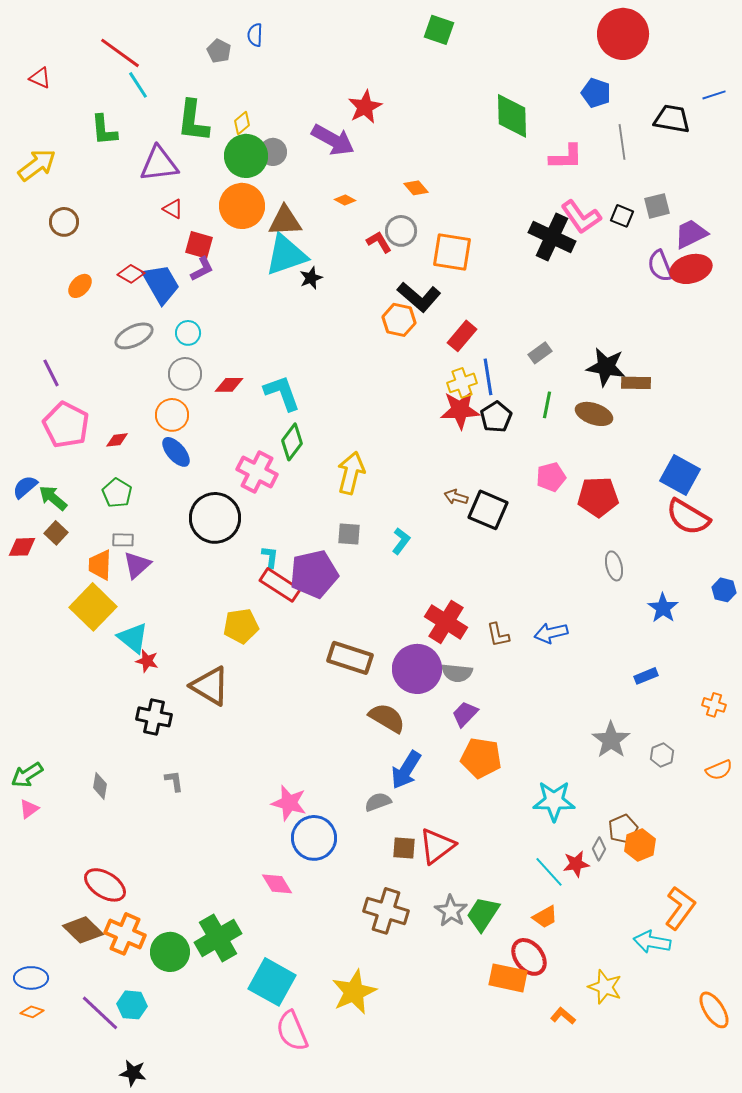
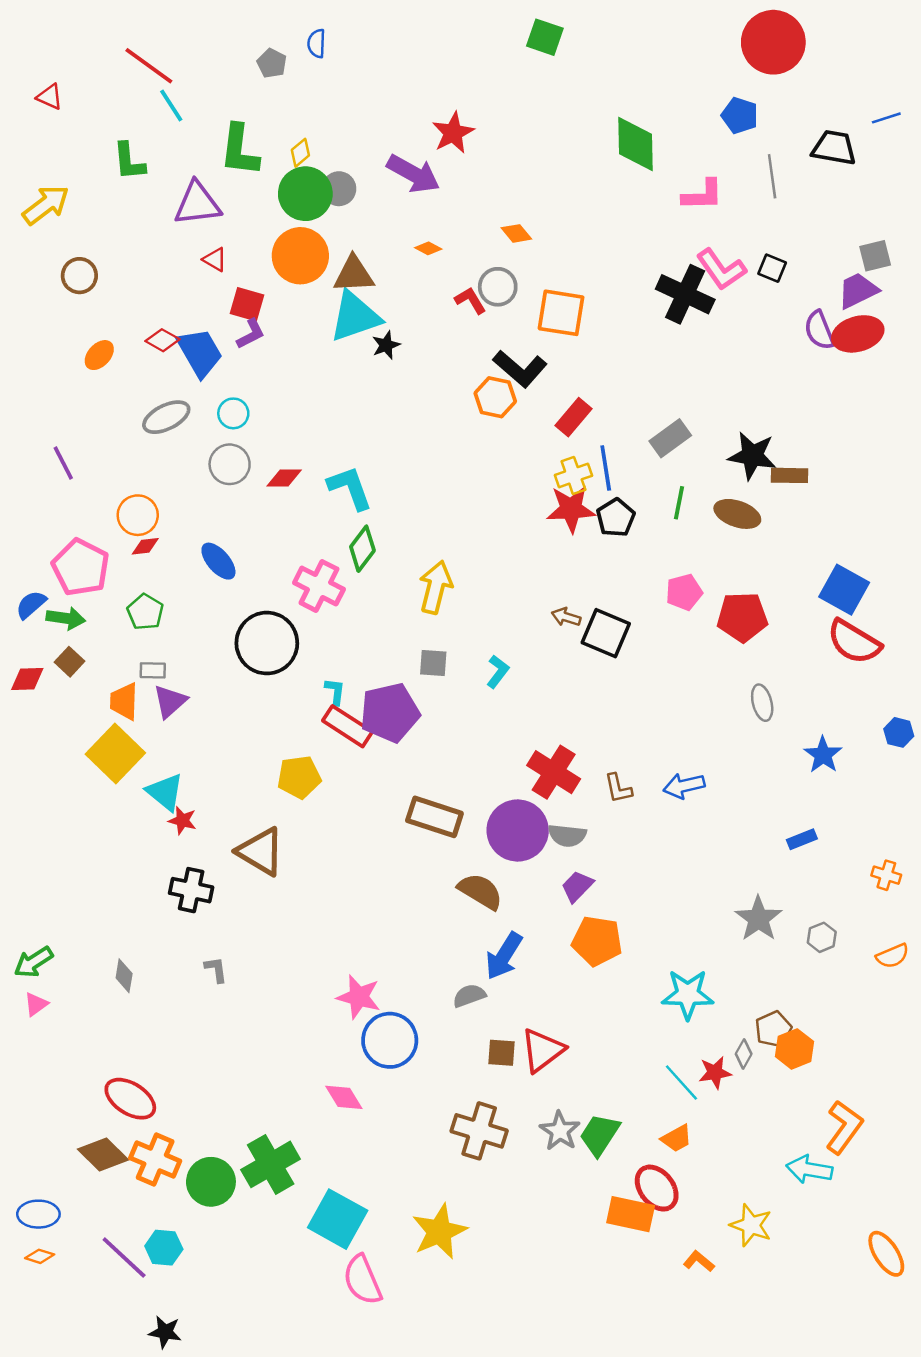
gray square: (657, 206) -> (875, 256), moved
gray rectangle: (540, 353) -> (670, 438), size x1.4
orange circle: (172, 415) -> (138, 515), moved
pink pentagon: (66, 425) -> (81, 567), moved
green arrow: (53, 498) -> (66, 618), turned 148

